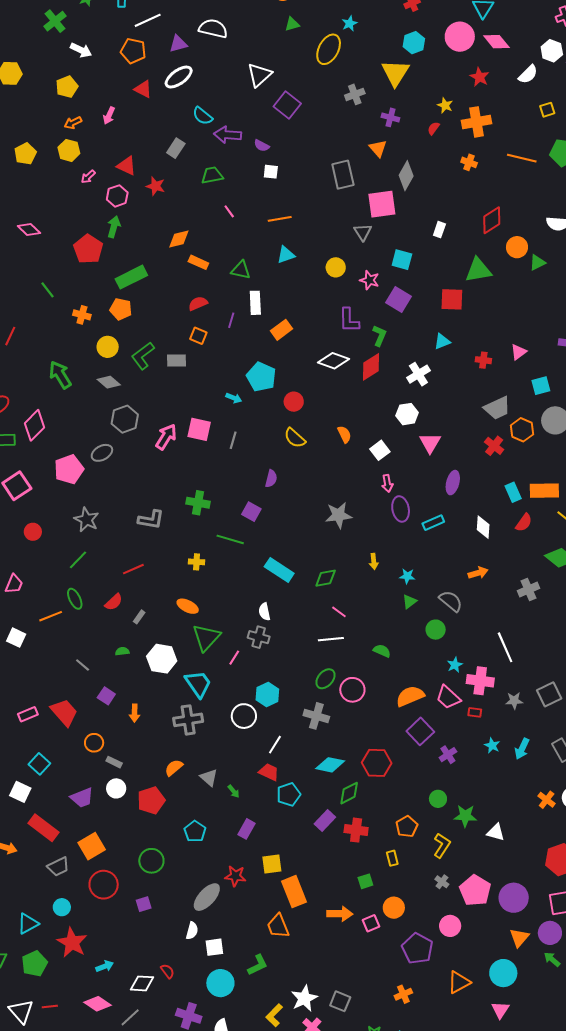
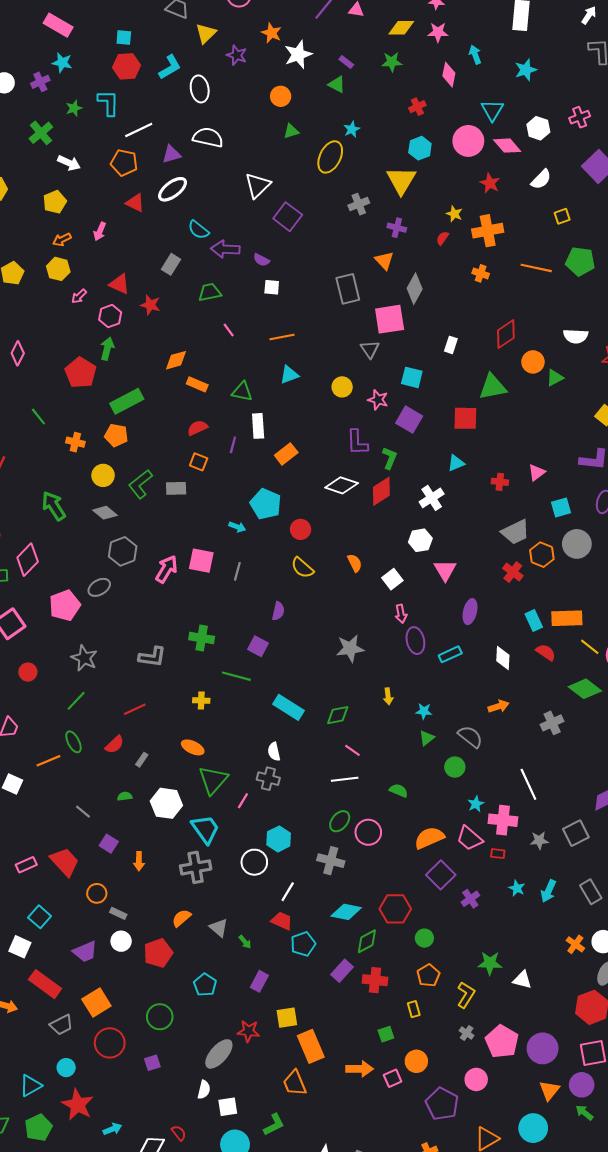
white hexagon: (552, 51) -> (538, 128), moved
pink diamond: (29, 230) -> (18, 353), turned 75
red semicircle: (524, 523) -> (546, 652), turned -90
green circle: (438, 799) -> (424, 938), moved

